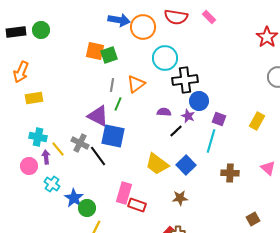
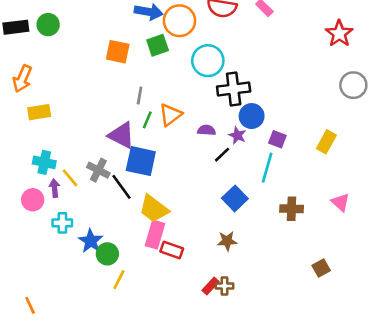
green square: (109, 55) -> (158, 45), moved
orange triangle: (136, 84) -> (170, 115), moved
yellow trapezoid: (157, 164) -> (154, 209), moved
cyan cross: (52, 184) -> (62, 223), turned -35

